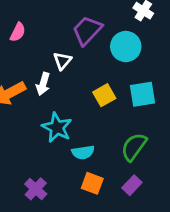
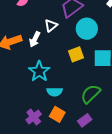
cyan circle: (126, 47) -> (87, 29), moved
purple cross: (36, 189) -> (34, 117), moved

